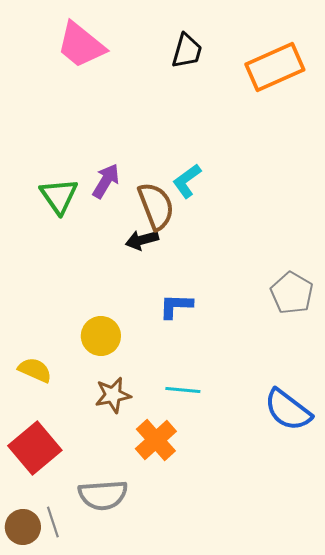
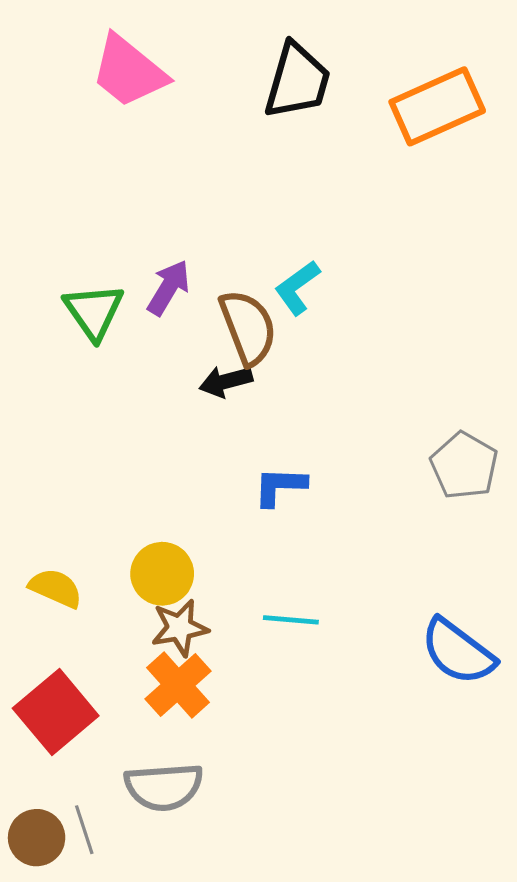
black trapezoid: (187, 51) -> (297, 81), size x1.4
yellow circle: (101, 336) -> (162, 574), moved
orange cross: (156, 440) -> (178, 685), moved

